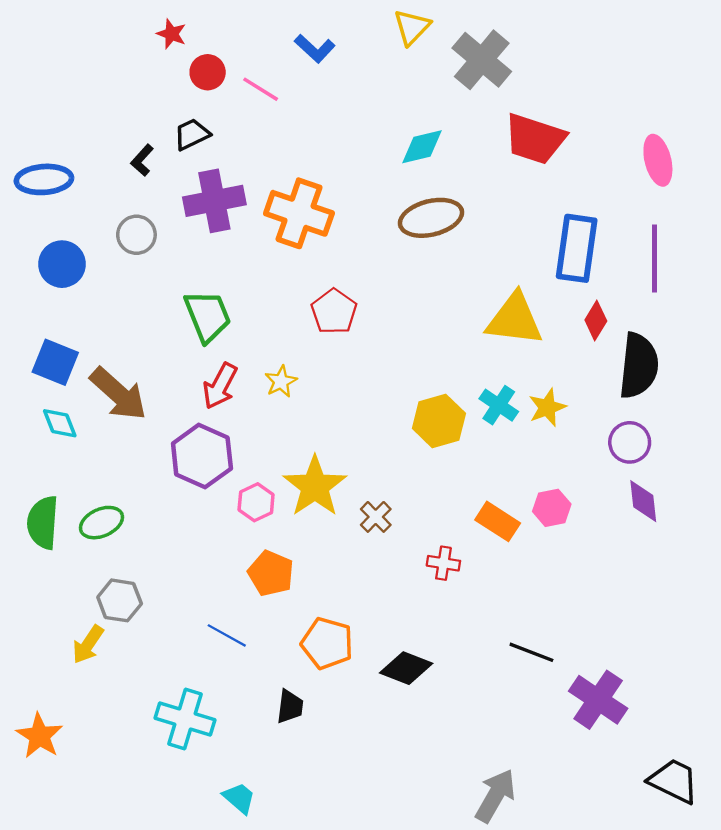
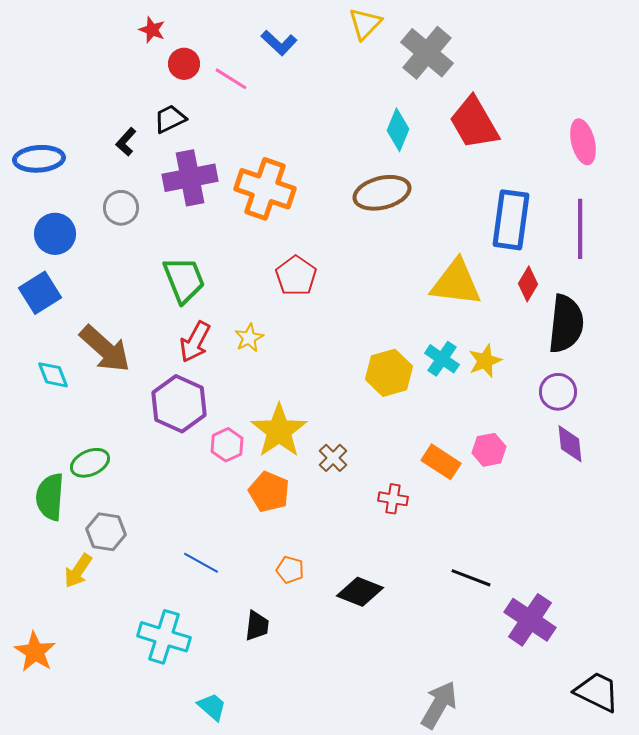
red trapezoid: (535, 139) -> (474, 123), turned 42
cyan diamond: (422, 147) -> (398, 130), moved, turned -54
blue square: (55, 362) -> (40, 293), moved, turned 36
green semicircle: (43, 523) -> (50, 497), moved
orange pentagon: (271, 573) -> (269, 492), moved
orange pentagon: (327, 643) -> (290, 570), size x0.6

